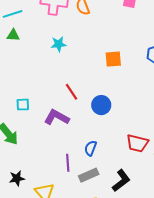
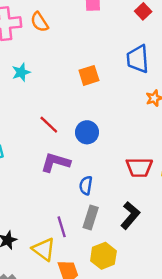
purple L-shape: (57, 117) -> (55, 162), moved
purple line: (68, 163) -> (62, 227), moved
gray rectangle: (89, 175) -> (91, 217), turned -36

